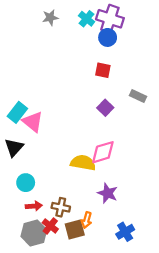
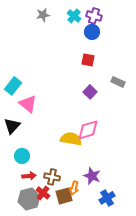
purple cross: (110, 19) -> (94, 16), size x0.7
cyan rectangle: (17, 112) -> (13, 86), moved
purple star: (108, 193) -> (92, 176), moved

